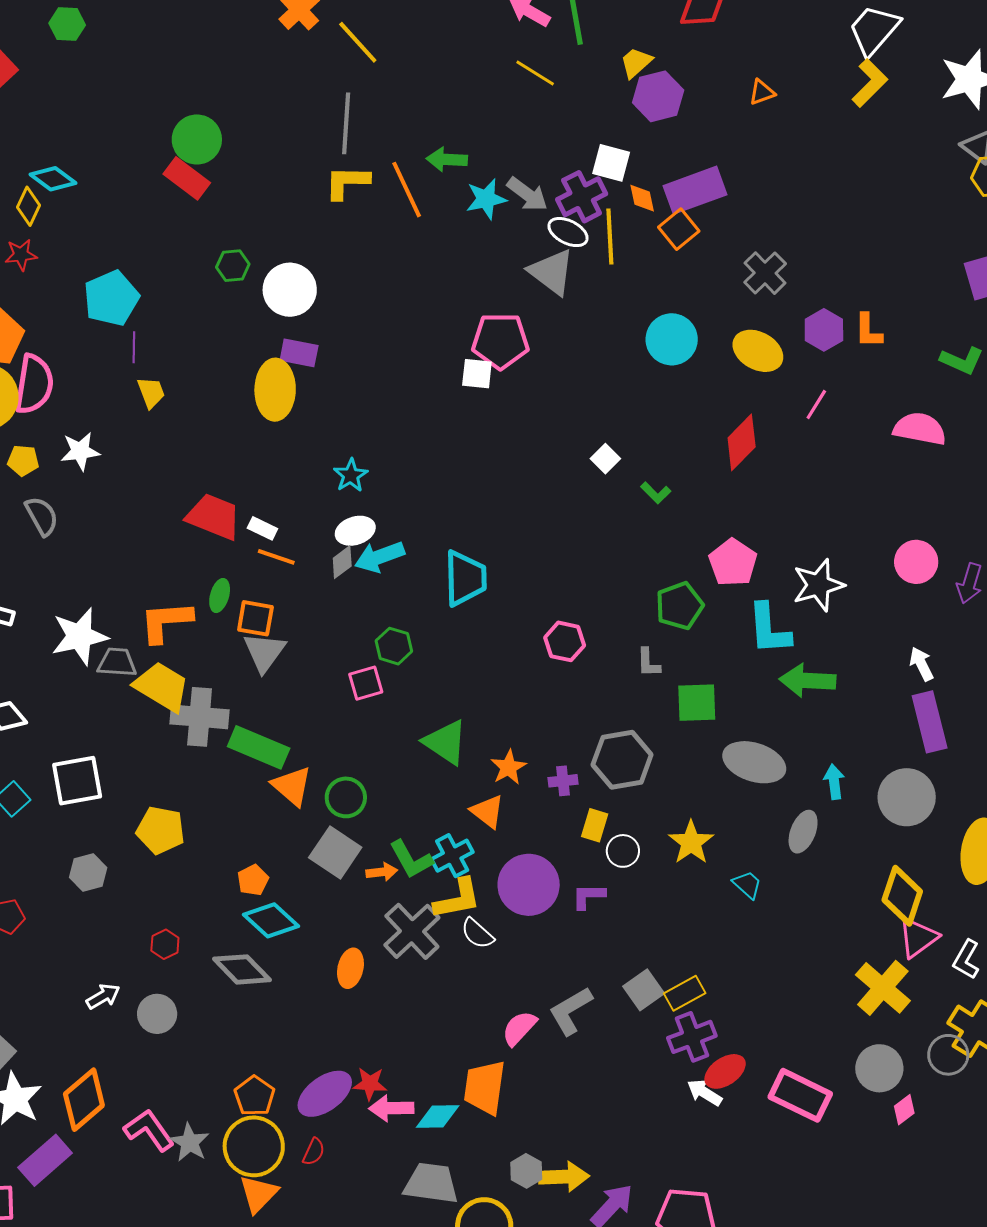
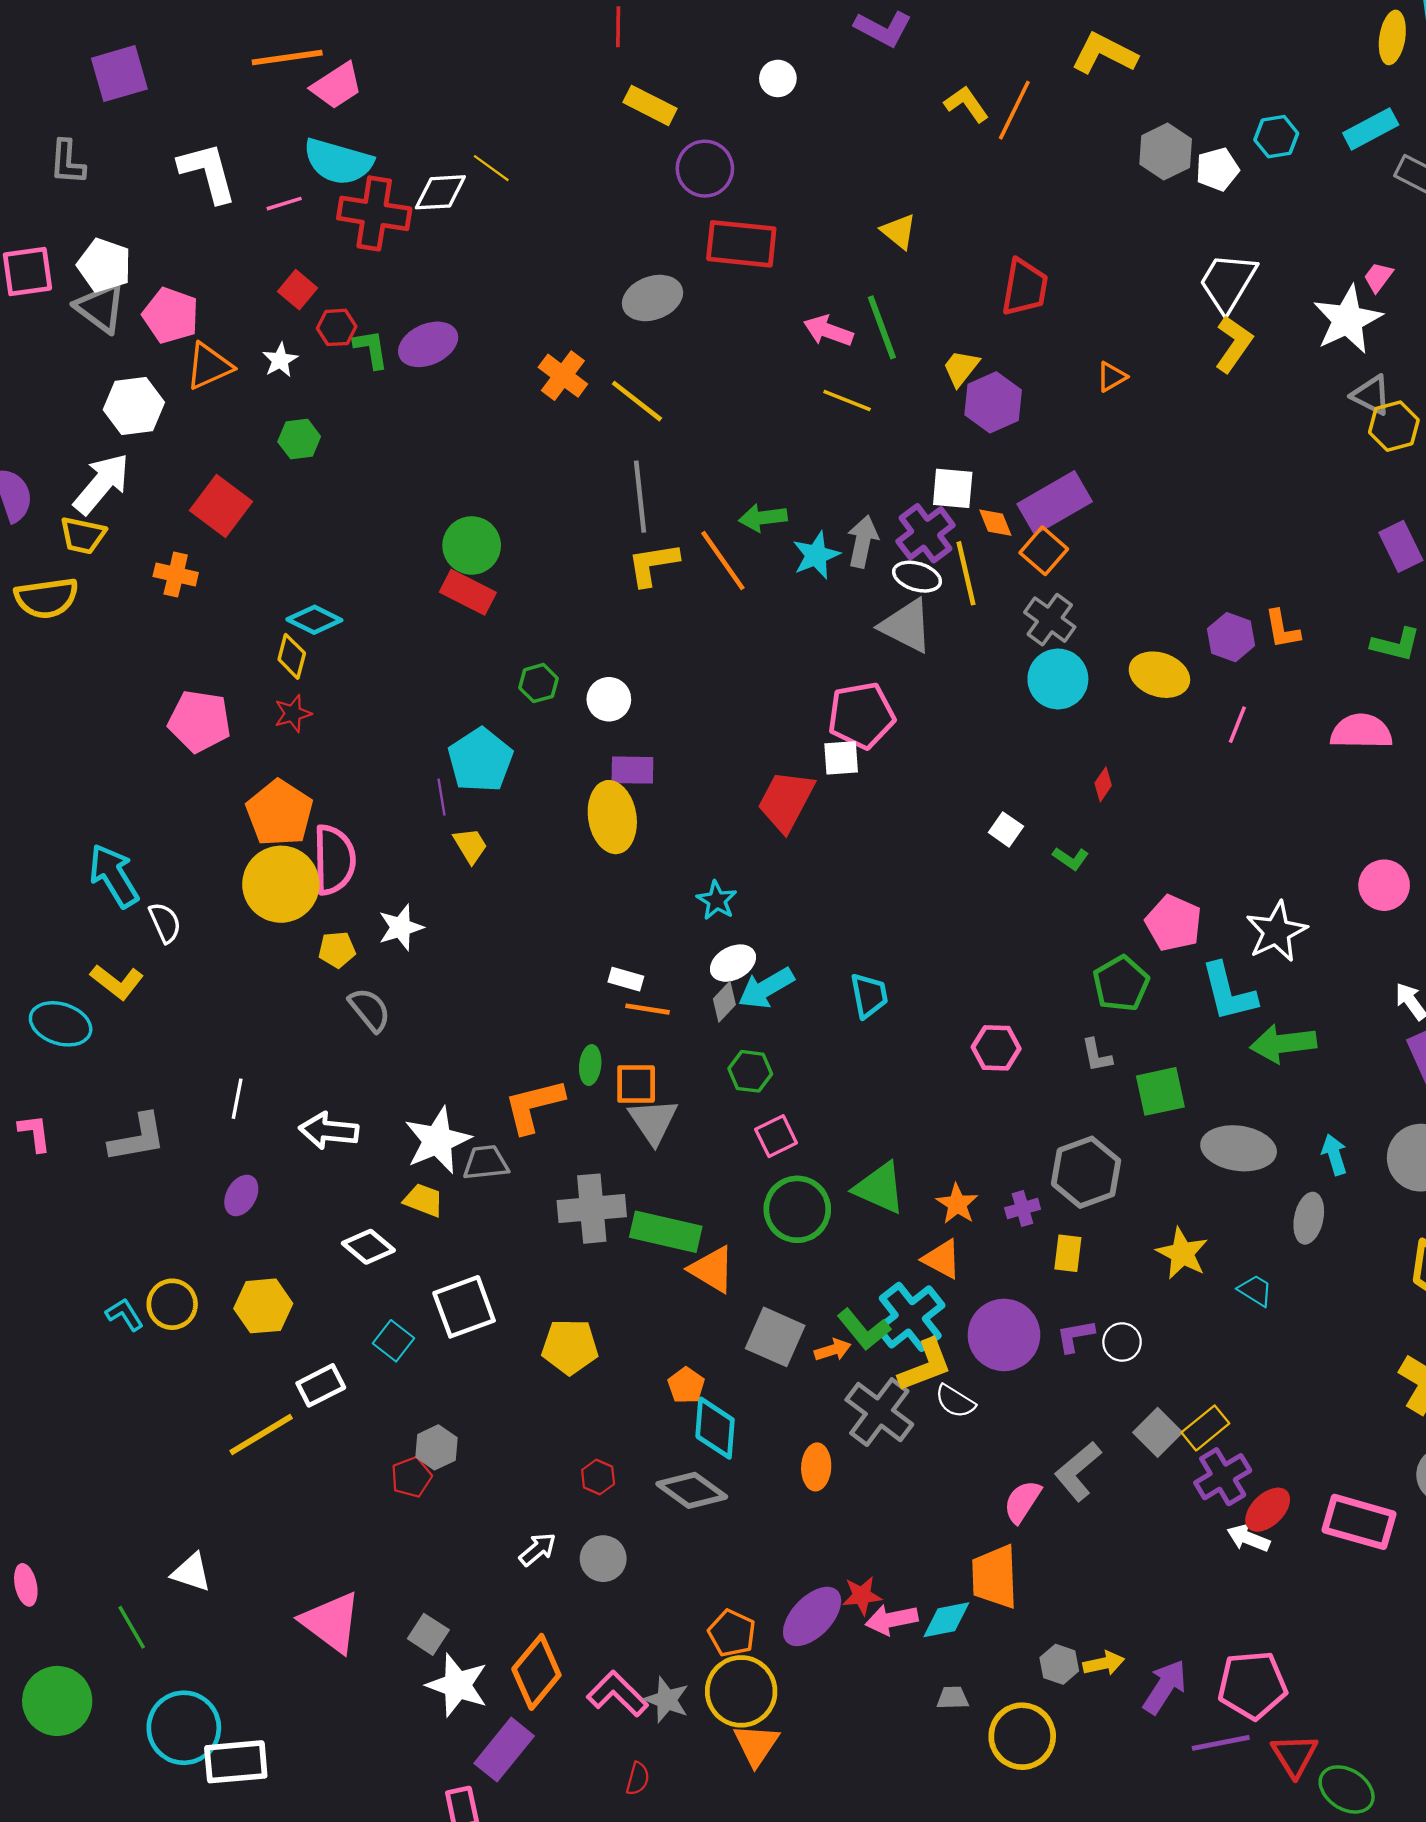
gray arrow: (527, 194) -> (863, 541), turned -105
gray cross: (765, 273) -> (1050, 620), moved
white circle: (290, 290) -> (609, 699), size x0.7
cyan pentagon: (111, 298) -> (480, 760), moved
red diamond: (742, 442) -> (1103, 784), moved, size x0.5
red trapezoid: (214, 517) -> (786, 801), moved, turned -74
cyan trapezoid: (465, 578) -> (869, 995), size x0.7
green hexagon: (394, 646) -> (750, 1071), moved
yellow trapezoid: (162, 687) -> (424, 1200), moved, size x0.6
green circle: (346, 797) -> (797, 1209), moved, size x1.4
white circle: (623, 851) -> (1122, 1342), moved
cyan cross: (452, 856) -> (910, 1317), size x1.4
gray hexagon: (88, 873) -> (436, 1447), moved
cyan diamond: (271, 920) -> (715, 1428), turned 62
red semicircle: (314, 1152) -> (638, 1779), moved
yellow arrow: (564, 1177) -> (1104, 1663), size x0.7
gray trapezoid: (431, 1183) -> (953, 1698), size x0.5

